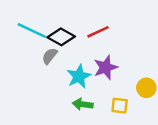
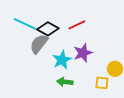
gray semicircle: (50, 56) -> (39, 44), size x1.5
yellow square: (120, 106) -> (102, 83), moved

